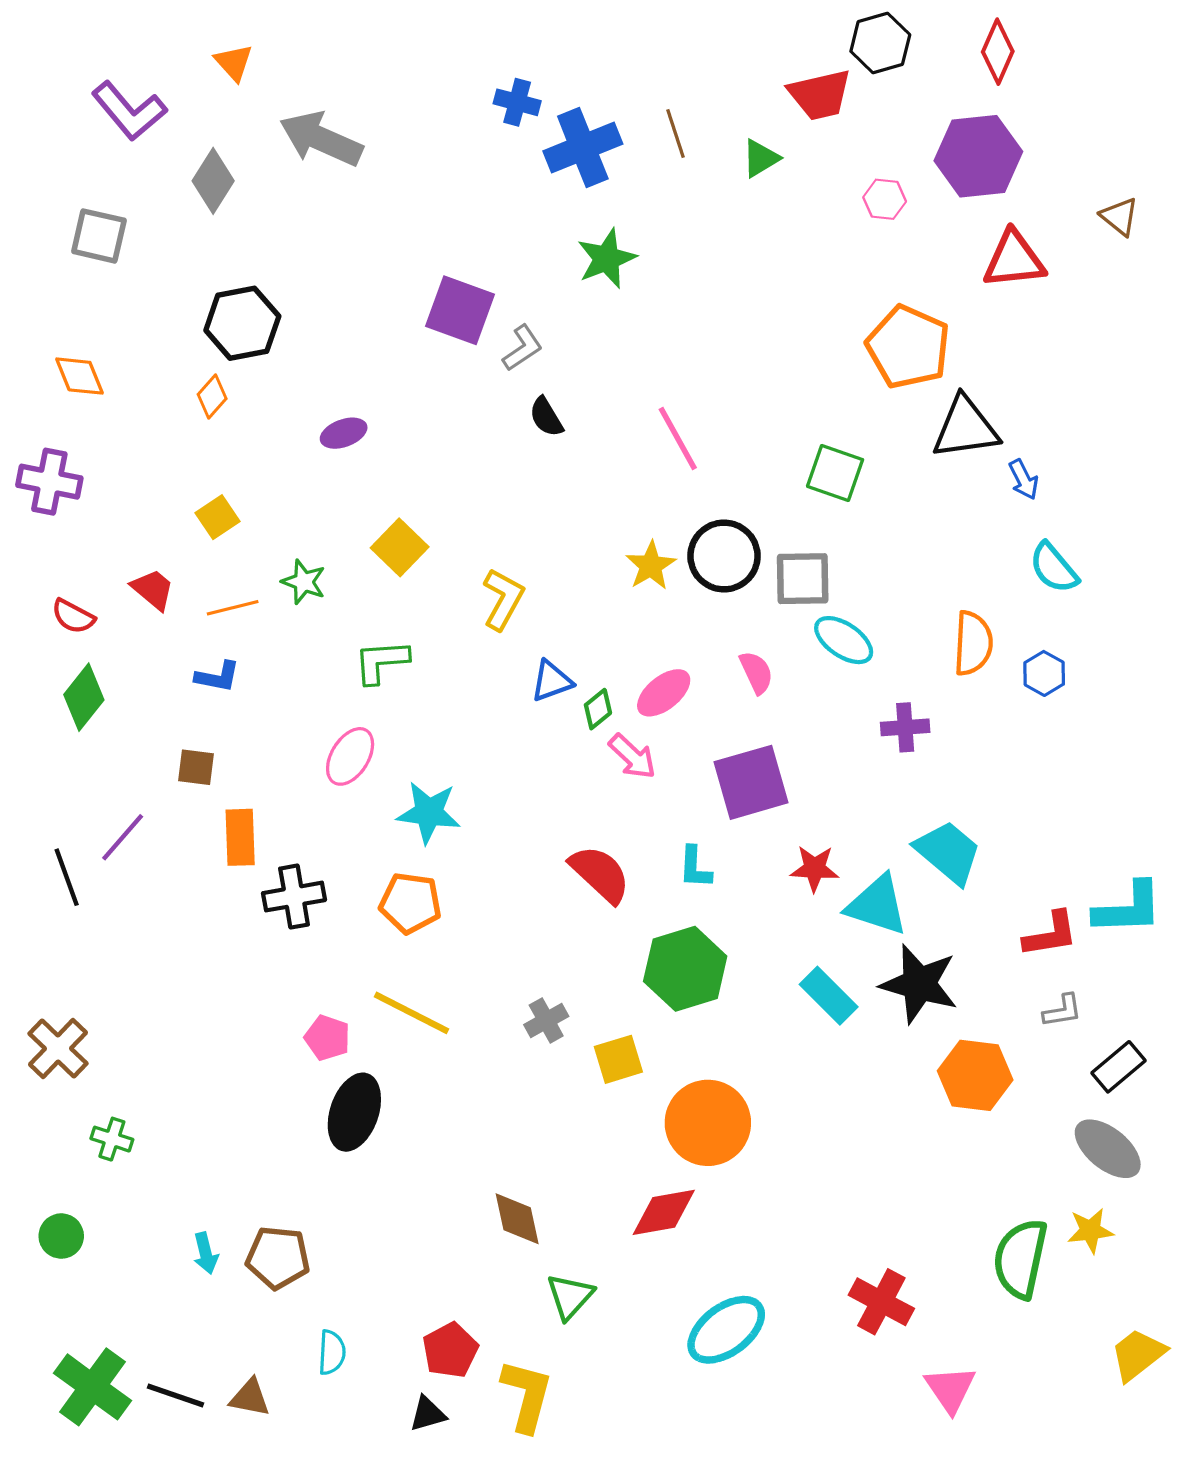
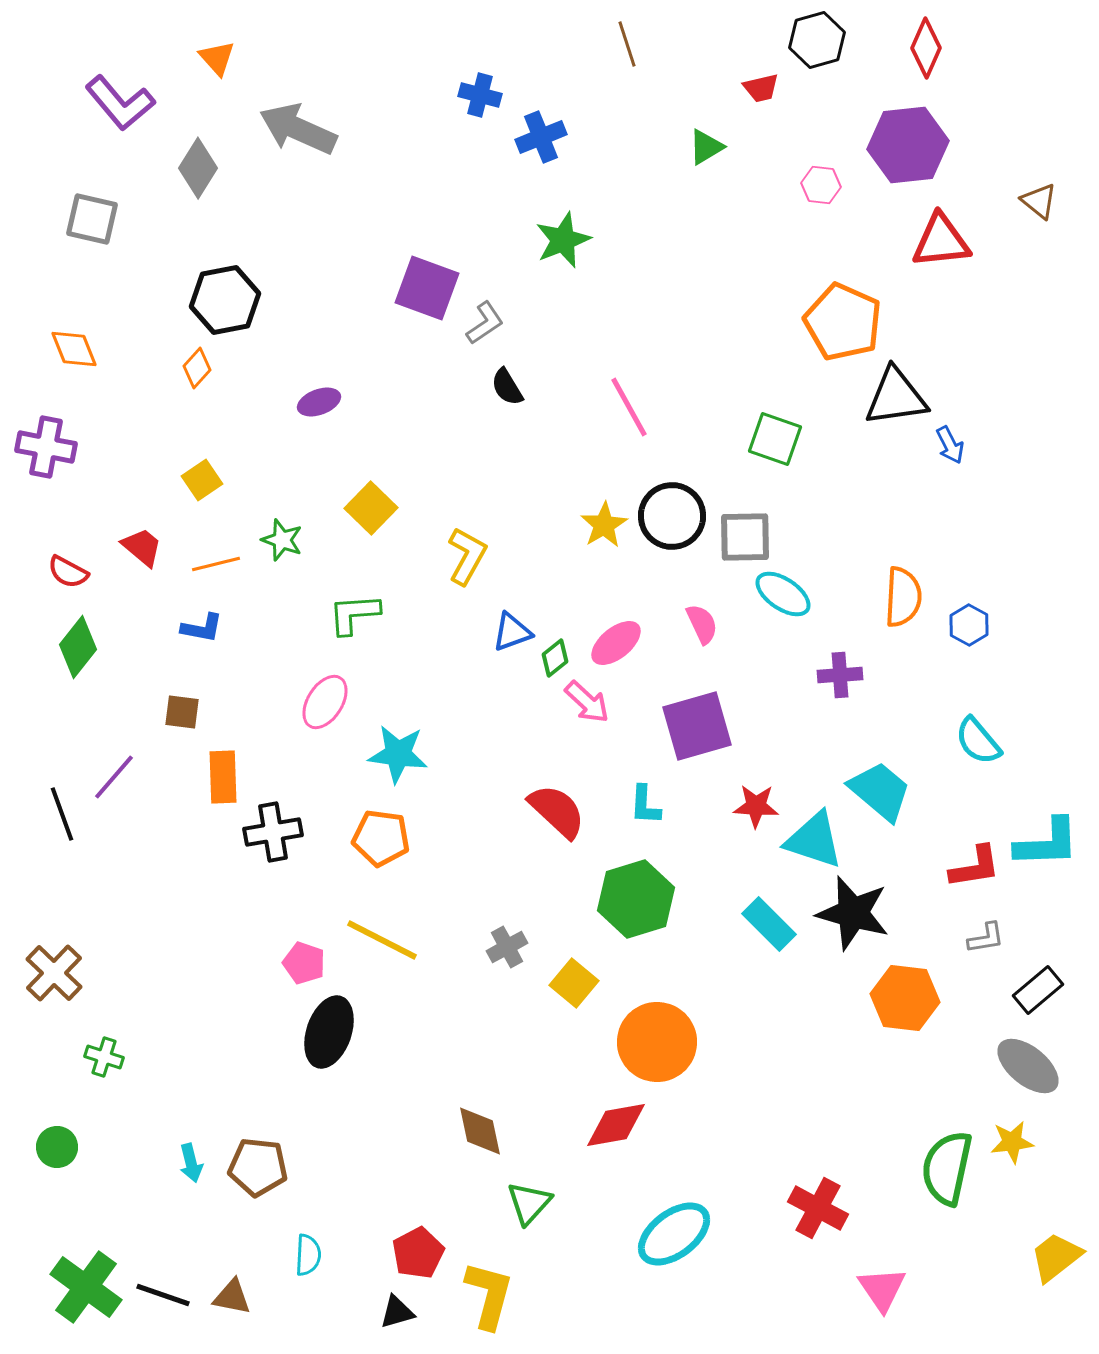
red trapezoid: (820, 95) -> (761, 88), size x0.6
brown line: (676, 134) -> (627, 44), moved
blue cross: (583, 148) -> (541, 137), size x0.7
cyan semicircle: (1054, 568) -> (978, 741), moved
yellow square: (618, 1059) -> (574, 983), turned -33

